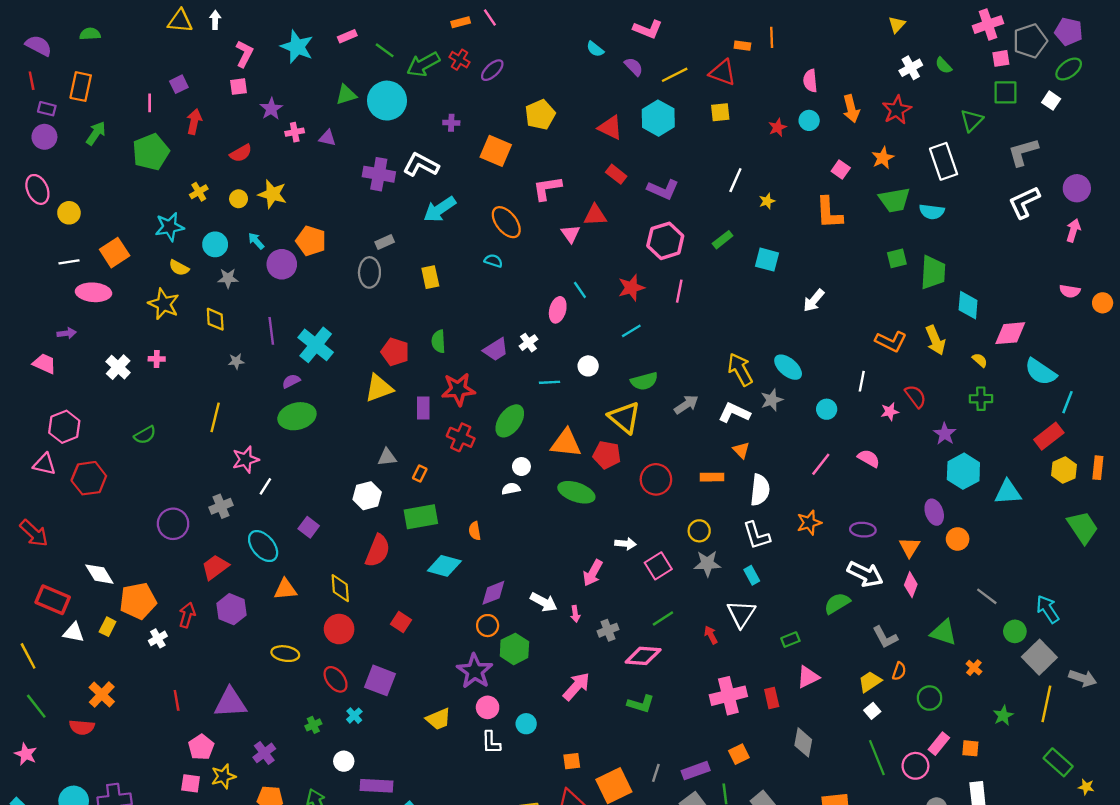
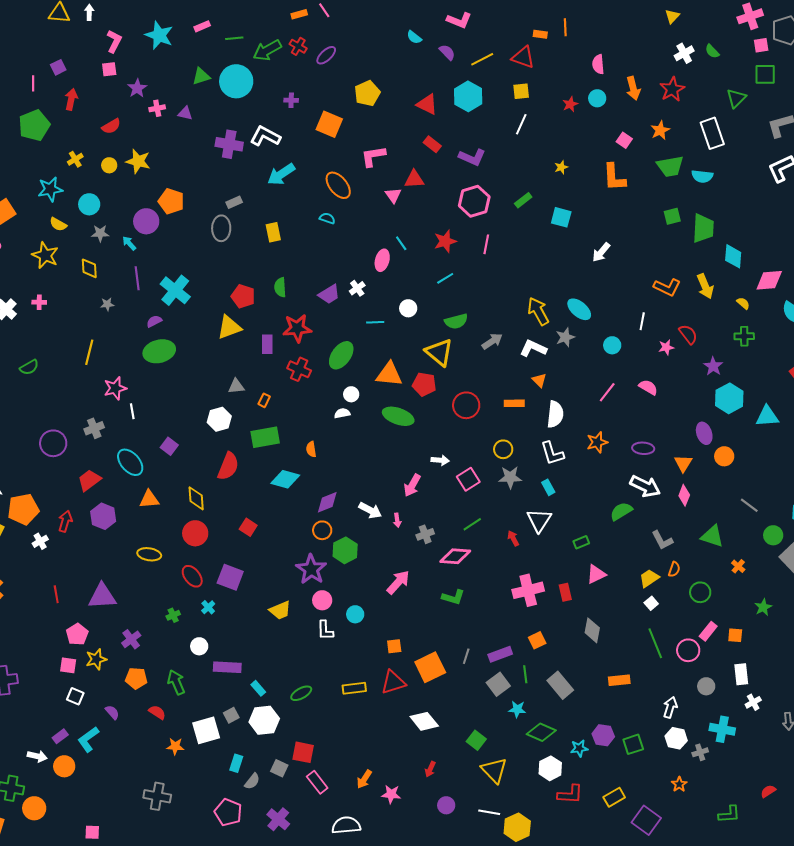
green line: (385, 50) -> (234, 38), turned -42
white line: (735, 180) -> (521, 124), moved
cyan arrow: (256, 241) -> (129, 243), moved
white line: (265, 486) -> (132, 411), turned -42

